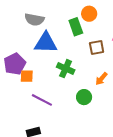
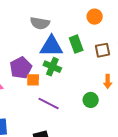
green rectangle: (76, 27) -> (76, 44), moved
green cross: (66, 69) -> (52, 67), moved
orange arrow: (101, 79) -> (108, 81), turned -40

